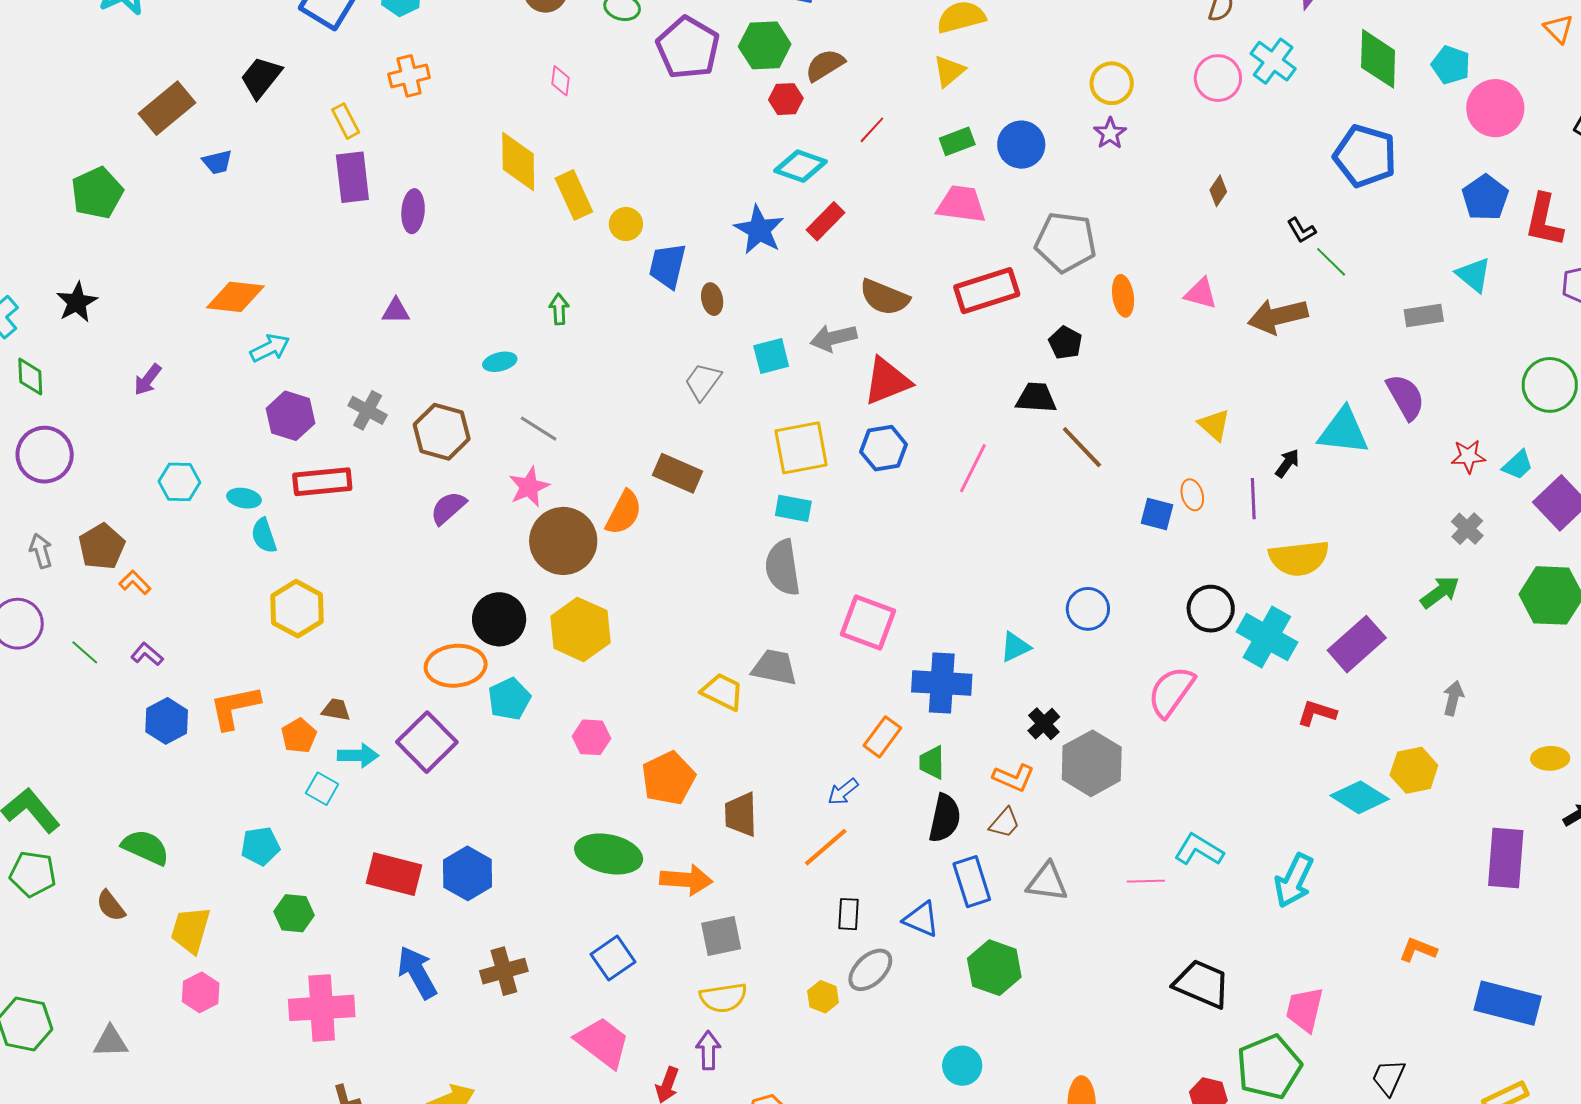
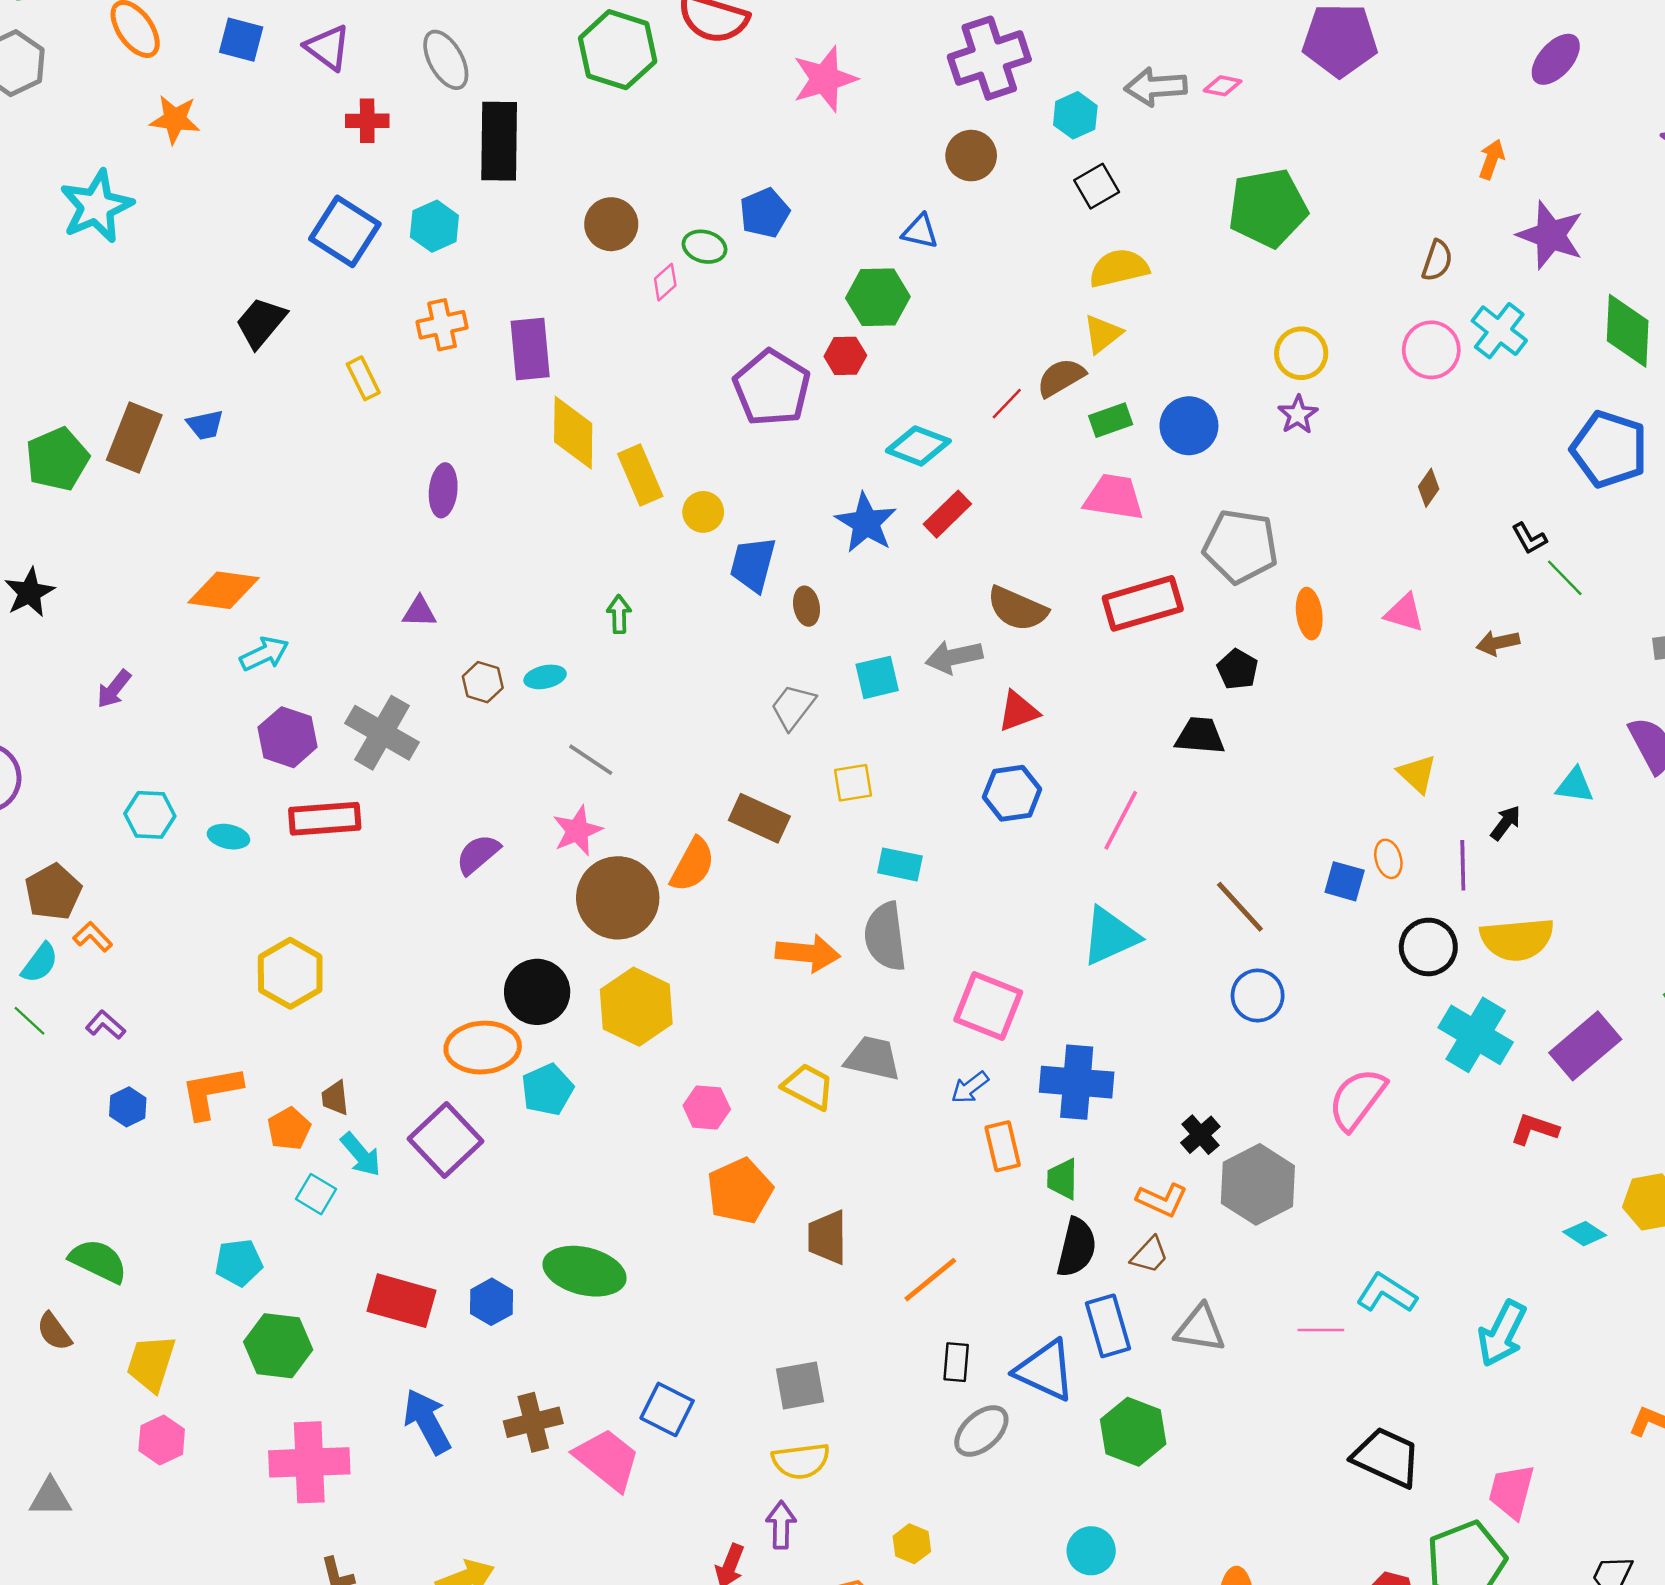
purple pentagon: (688, 48) -> (772, 388), moved
brown semicircle: (825, 65) -> (1061, 378), moved
pink diamond: (560, 81) -> (665, 282), moved, turned 40
red hexagon: (786, 99) -> (845, 356), moved
brown rectangle: (167, 108) -> (134, 437), moved, turned -30
purple rectangle: (352, 177) -> (530, 349), moved
brown arrow: (1278, 316) -> (1498, 643), size x0.6
red triangle: (887, 381) -> (1018, 711), size x0.7
gray cross: (368, 410) -> (382, 733), size x1.5
cyan triangle: (1343, 431) -> (1575, 785), size x0.6
brown hexagon: (442, 432) -> (483, 682), moved, size x0.6
brown line: (1082, 447) -> (1240, 907), moved
yellow square: (801, 448) -> (853, 783), moved, size x0.6
cyan semicircle: (264, 536) -> (40, 963), moved, turned -126
black circle: (1211, 609) -> (1428, 947), moved
cyan triangle: (1015, 647) -> (1110, 936), moved, size x1.6
brown trapezoid: (336, 710) -> (335, 1098), turned -108
blue hexagon: (167, 721) -> (128, 1107), size x0.7
pink hexagon: (591, 737) -> (707, 1107), moved
orange rectangle: (882, 737) -> (1003, 1146), turned -51
cyan arrow: (358, 755) -> (361, 1154), turned 48
blue arrow: (843, 792) -> (970, 1087), moved
cyan diamond: (1360, 797) -> (1585, 1234), size x0.6
green ellipse: (609, 854) -> (585, 1271), moved
blue hexagon: (468, 873) -> (491, 1302), size x0.7
orange arrow: (686, 880) -> (808, 953), moved
green hexagon: (294, 913) -> (278, 1346), size x1.4
blue triangle: (921, 919) -> (1045, 1370), size x1.4
blue square: (613, 958) -> (667, 1409), turned -30
yellow hexagon: (823, 997) -> (912, 1544), moved
pink trapezoid: (603, 1042) -> (607, 1459), moved

